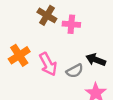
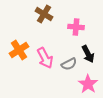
pink cross: (71, 24) -> (76, 27), moved
black arrow: (96, 60) -> (88, 54), turned -138

